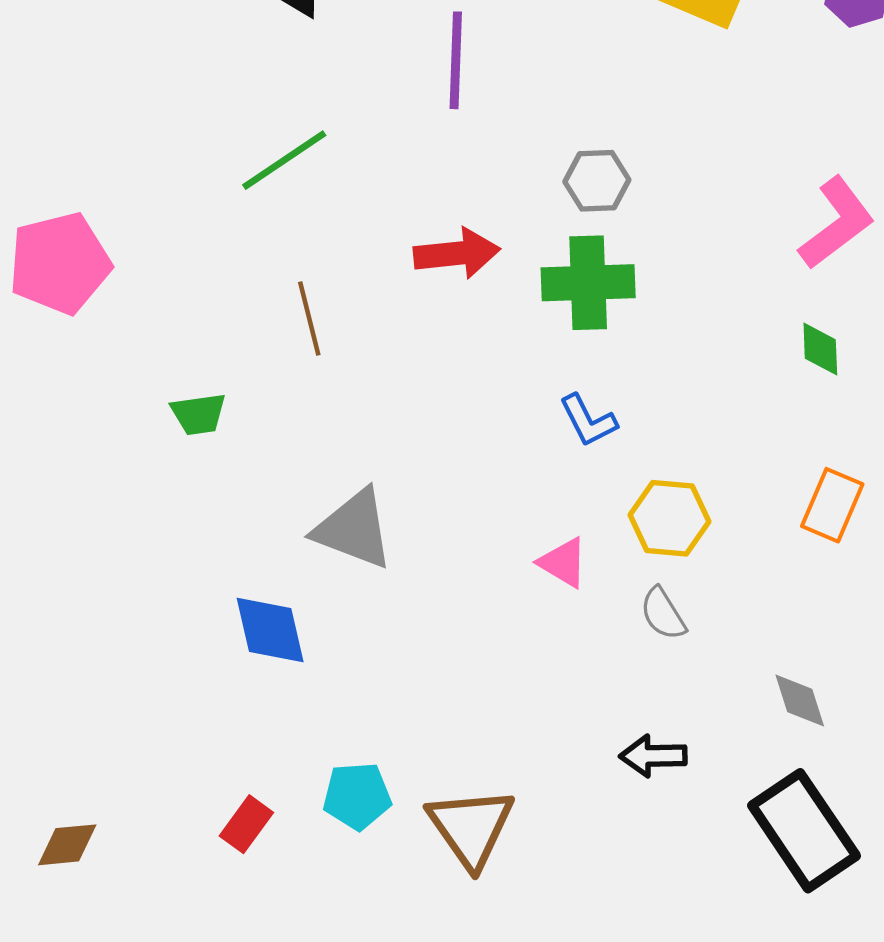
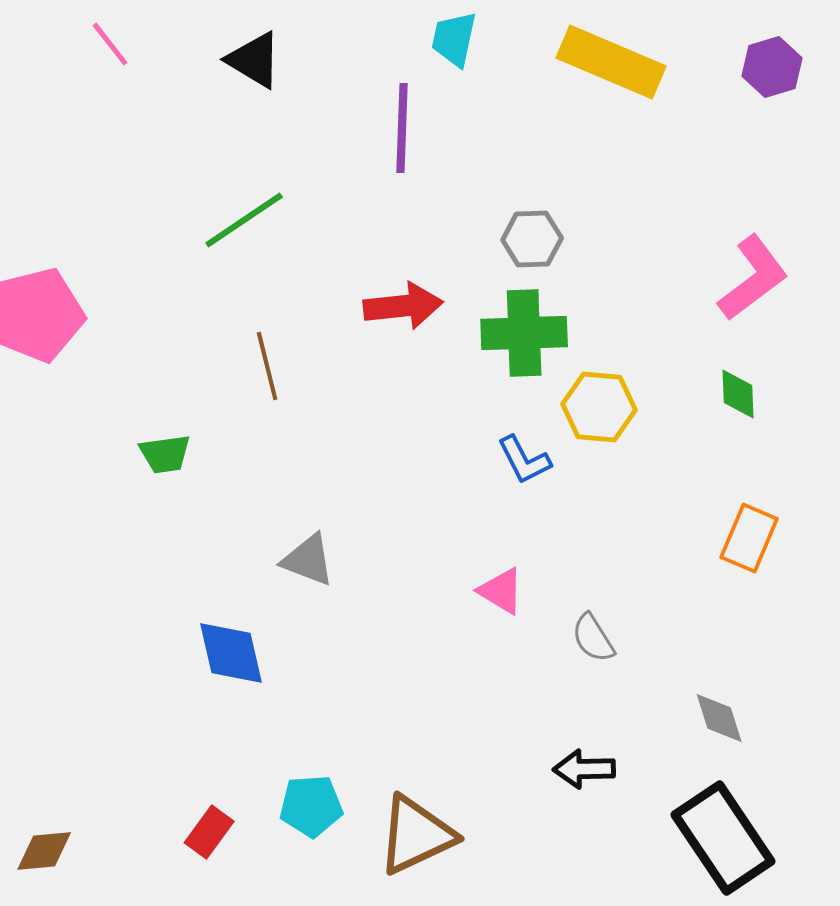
yellow hexagon: (670, 518) -> (599, 407), moved
gray triangle: (354, 529) -> (308, 560), size x0.7
brown triangle: (471, 827) -> (416, 835), turned 40

